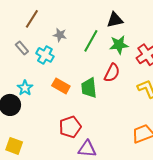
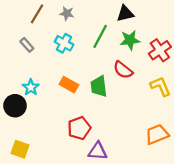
gray star: (60, 35) -> (67, 13), moved
cyan cross: (45, 55) -> (64, 43), moved
red semicircle: (112, 73) -> (123, 70), turned 102

